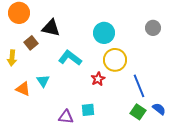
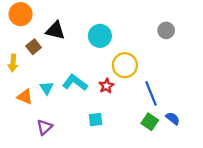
cyan circle: (104, 33) -> (100, 36), moved
cyan L-shape: (70, 58) -> (75, 83), moved
purple triangle: (66, 117) -> (44, 127), moved, turned -49

